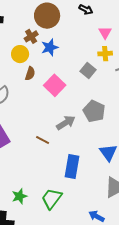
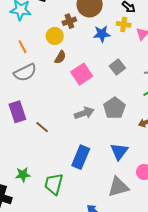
blue star: (50, 47) -> (102, 34), moved
yellow cross: (105, 54) -> (124, 24), moved
brown line: (43, 140) -> (42, 127), moved
green trapezoid: (52, 199) -> (54, 184), turned -35

